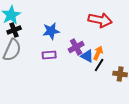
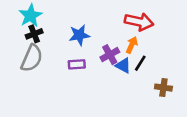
orange arrow: (98, 53) -> (132, 45), moved
black line: (99, 65) -> (140, 63), moved

